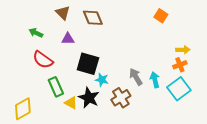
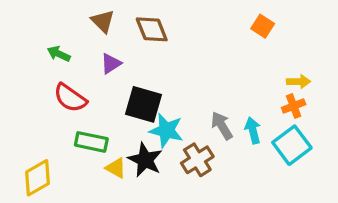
purple triangle: (68, 39) -> (111, 64), turned -32
cyan star: (102, 80) -> (166, 130), size x1.5
green rectangle: (56, 87) -> (91, 142), turned -54

